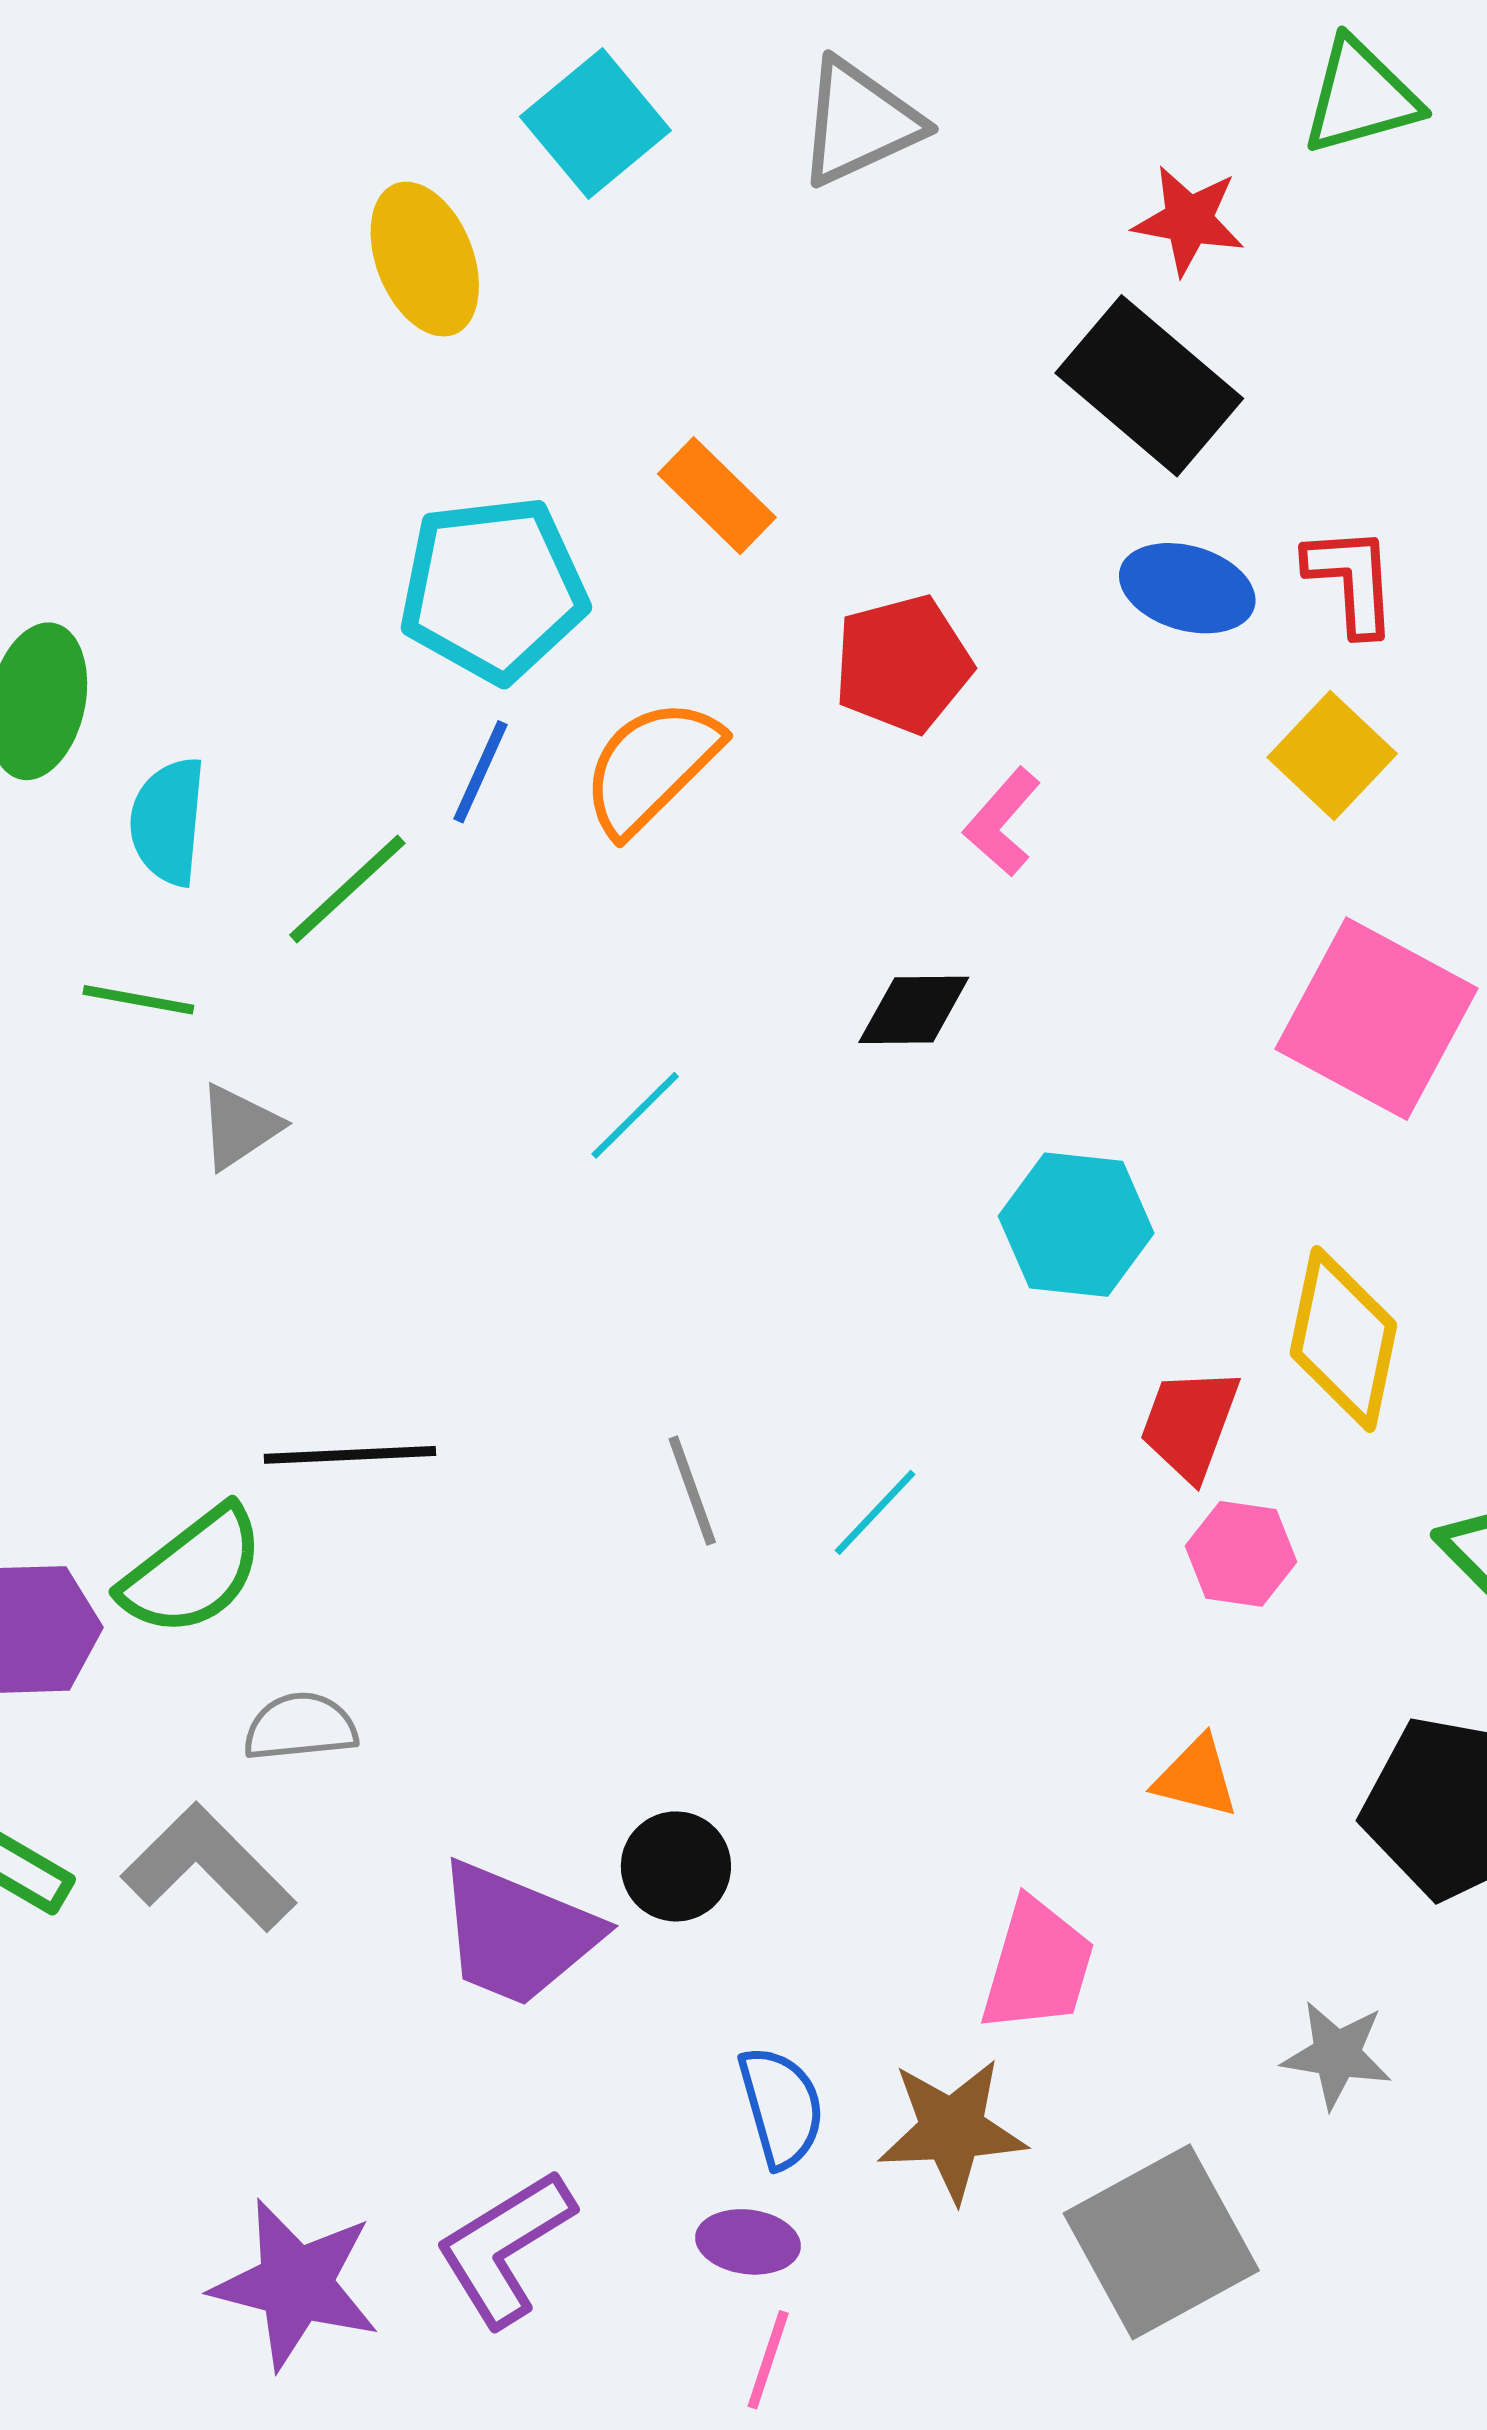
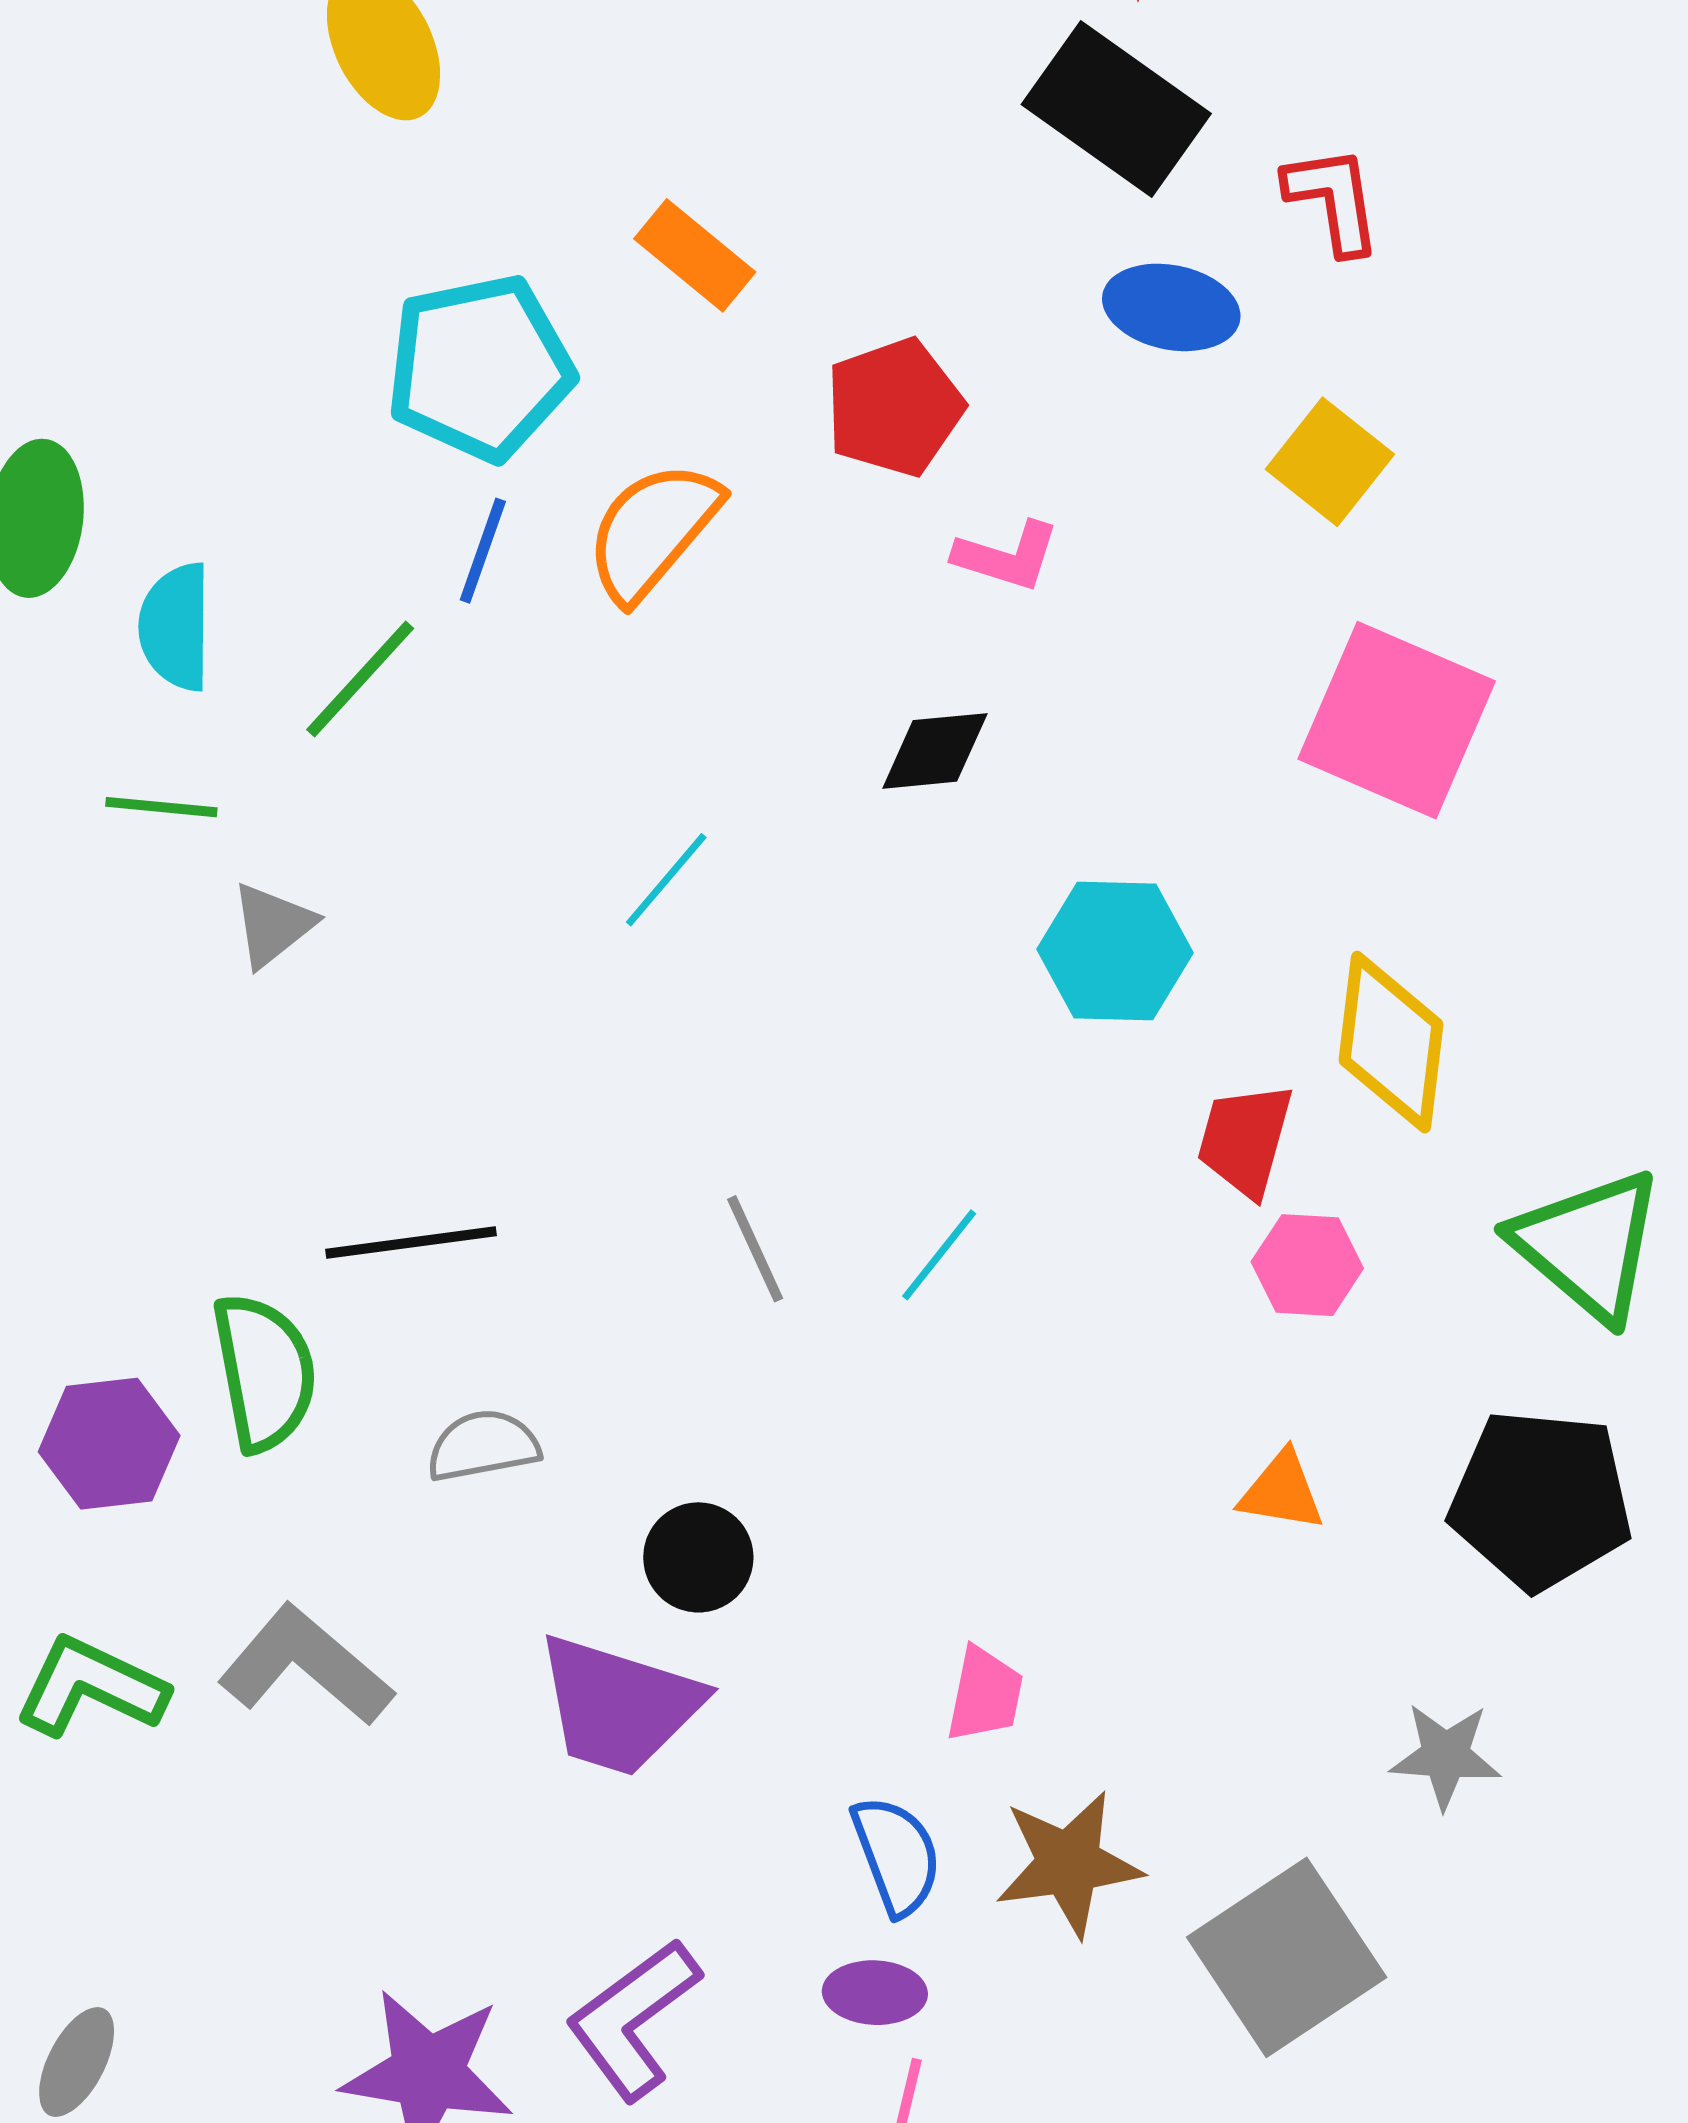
red L-shape: (1351, 580) -> (1333, 200), moved
pink L-shape: (1002, 822) -> (1007, 556), turned -109
green semicircle: (193, 1571) -> (264, 1372), turned -58
gray semicircle: (300, 1727) -> (483, 1446), moved
black circle: (676, 1866) -> (698, 1557), moved
pink trapezoid: (1038, 1966) -> (985, 1694), moved, size x0.7

